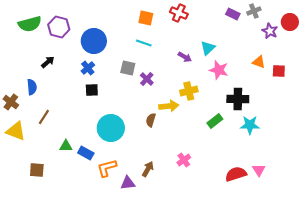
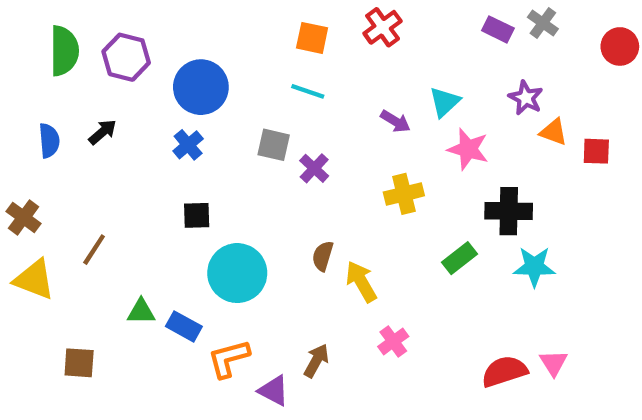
gray cross: (254, 11) -> (543, 23), turned -32
red cross: (179, 13) -> (383, 27), turned 30
green semicircle: (30, 24) -> (64, 51), turned -75
purple star: (270, 31) -> (526, 98), moved
blue semicircle: (32, 87) -> (49, 141), moved
black square: (92, 90) -> (197, 215), moved
yellow arrow: (169, 106) -> (361, 282), moved, turned -114
purple triangle: (128, 183) -> (274, 391), turned 35

